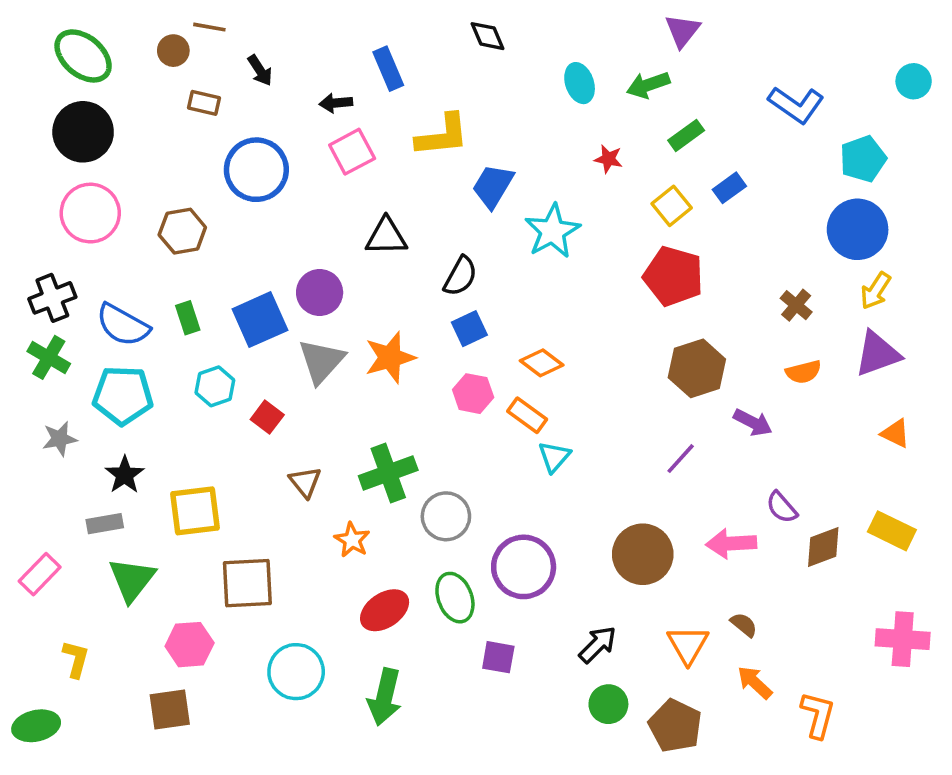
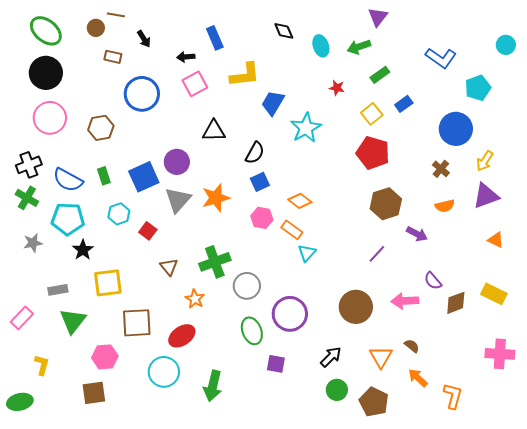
black diamond: (487, 36) -> (284, 31), moved
blue circle: (858, 229) -> (456, 129), moved
black star: (125, 475) -> (83, 250), moved
red ellipse: (385, 610) -> (182, 336), moved

